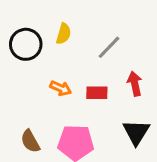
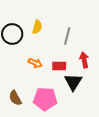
gray line: (109, 47) -> (67, 36), turned -30
black triangle: (136, 132) -> (73, 82), moved

